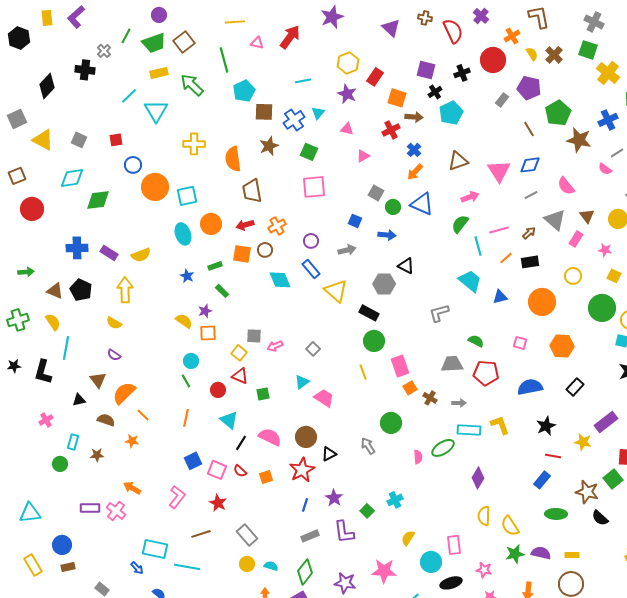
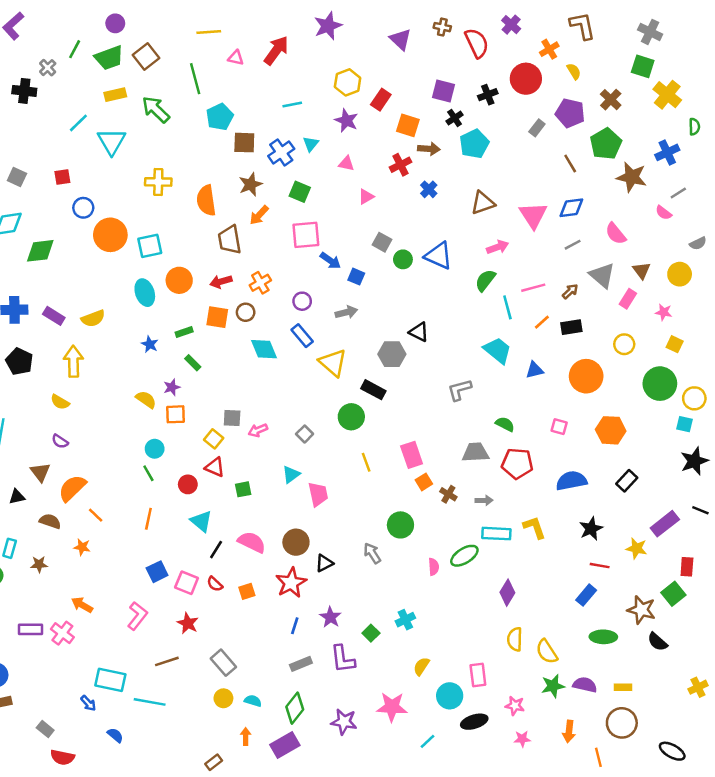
brown cross: (554, 55) -> (611, 100), moved
orange arrow: (415, 172) -> (259, 215), moved
blue arrow: (387, 235) -> (330, 261), moved, turned 30
green circle: (374, 341) -> (351, 417), moved
pink trapezoid: (324, 398) -> (318, 494), turned 45

